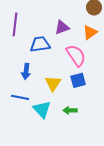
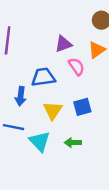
blue trapezoid: (40, 44) -> (43, 77), moved
pink semicircle: (76, 55) -> (76, 67), moved, size x0.7

